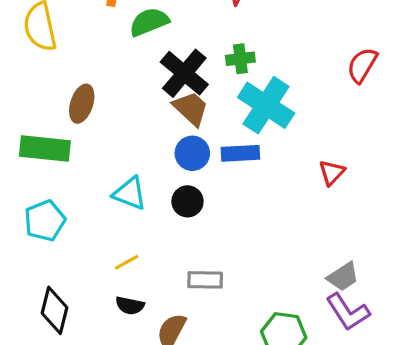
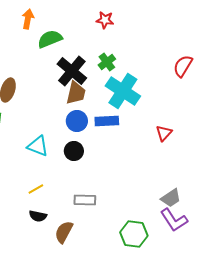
green cross: (240, 59) -> (107, 62), turned -30
brown trapezoid: (191, 108) -> (76, 93), turned 60

